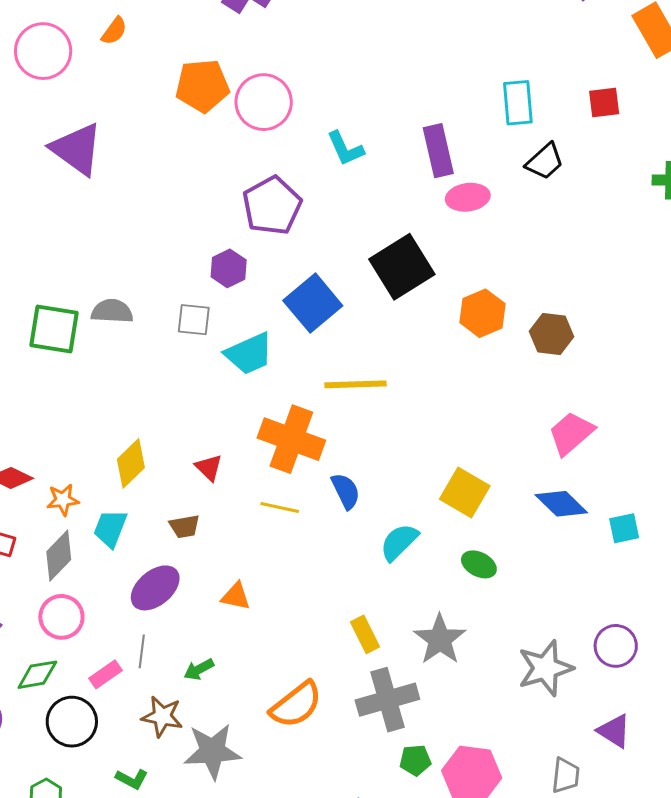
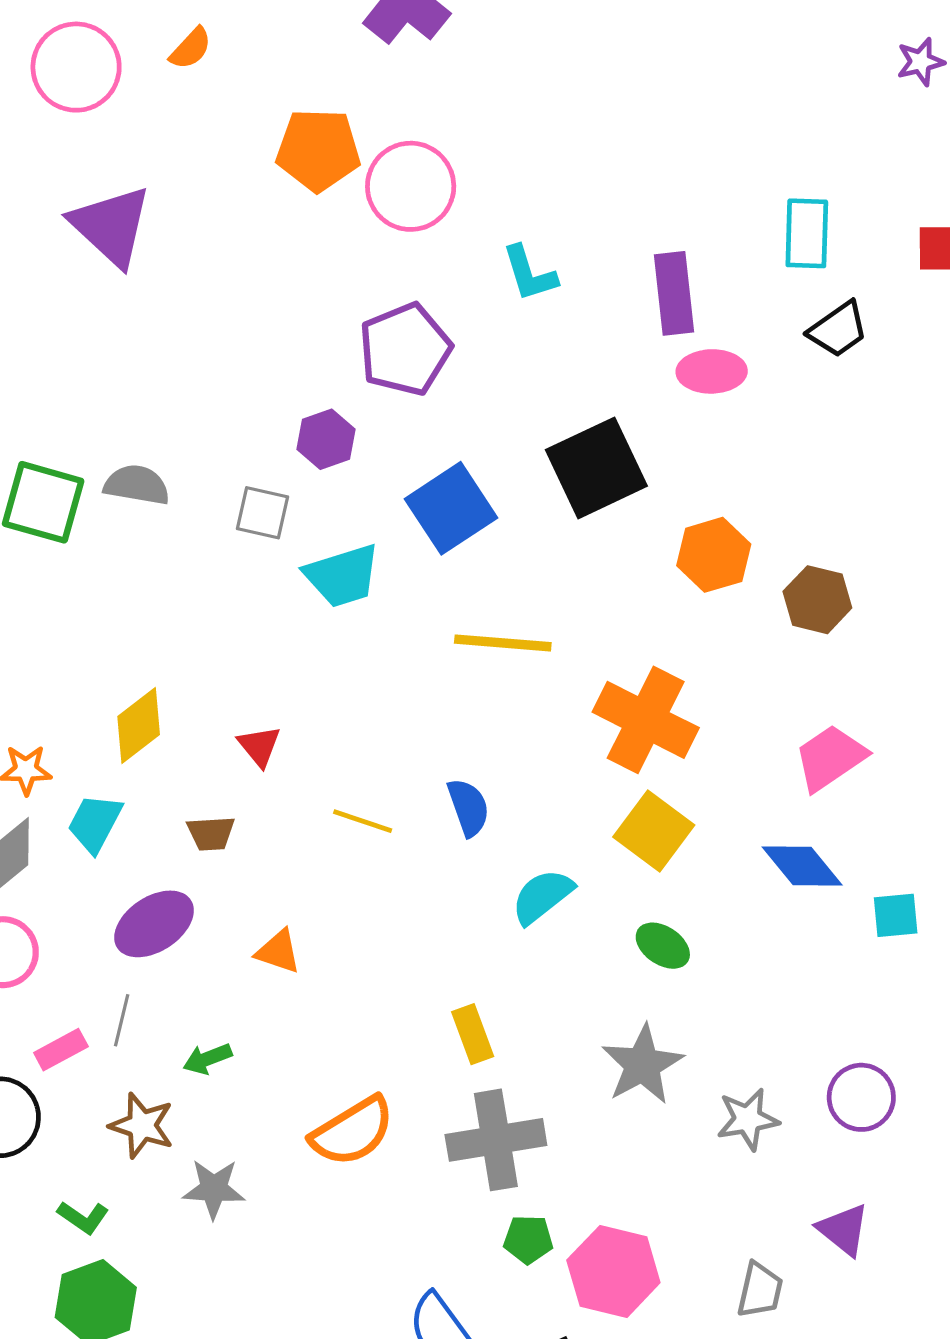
orange cross: (291, 439) -> (646, 720), moved
gray star: (440, 639) -> (642, 1065), moved
gray star: (545, 668) -> (748, 1119), size x0.7
gray star: (212, 751) -> (214, 1189), size x0.7

